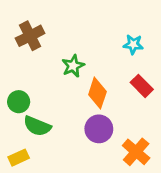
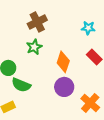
brown cross: (30, 36) -> (37, 22), moved
green star: (73, 66) -> (34, 47), moved

